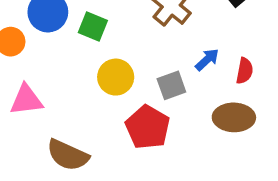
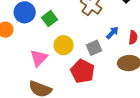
green square: (93, 26) -> (49, 19), turned 35
pink triangle: (26, 100) -> (39, 58), moved, turned -36

